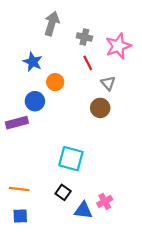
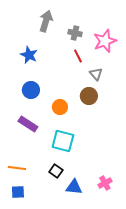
orange circle: (55, 82) -> (60, 107), moved
purple rectangle: (17, 123) -> (28, 124), moved, turned 48
pink cross: (105, 201) -> (105, 183), moved

